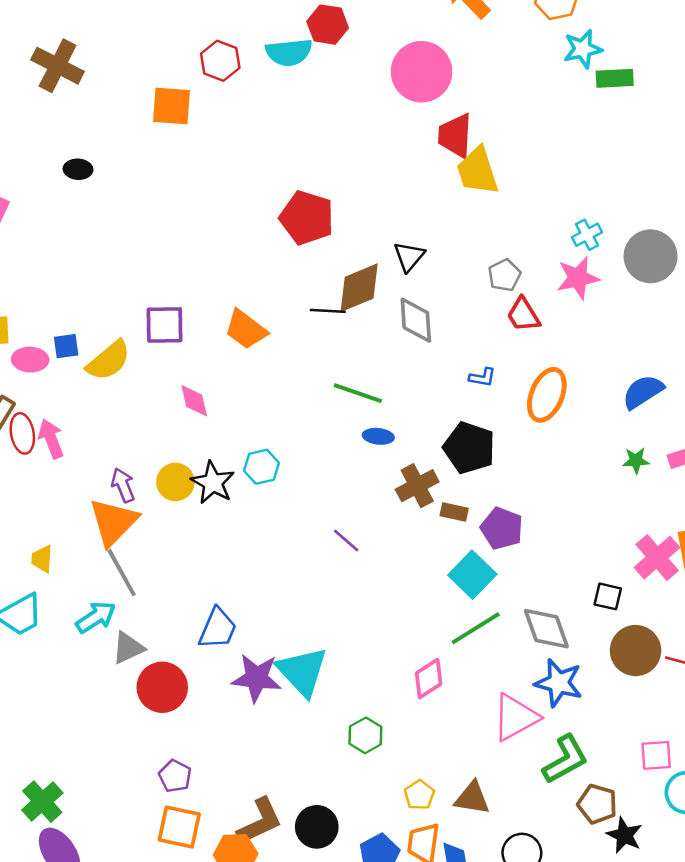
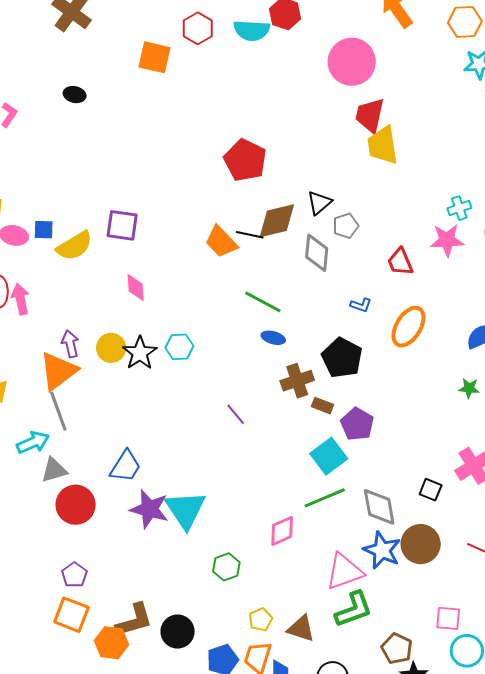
gray pentagon: (504, 275) -> (346, 226), moved
orange trapezoid: (246, 330) -> (221, 242), moved
brown circle: (636, 651) -> (421, 544), moved
green L-shape: (565, 759) -> (354, 609), moved

